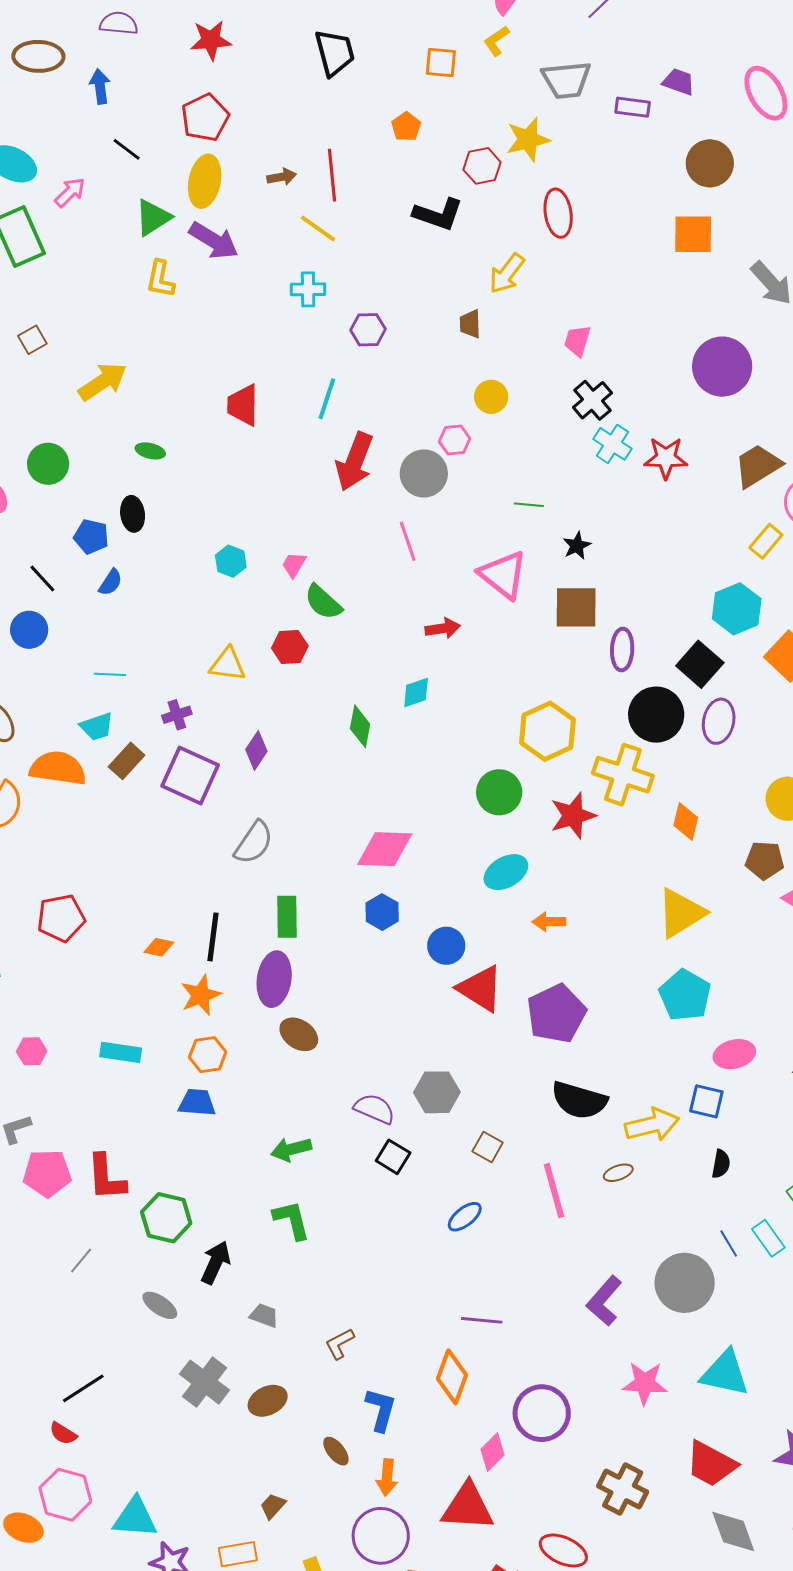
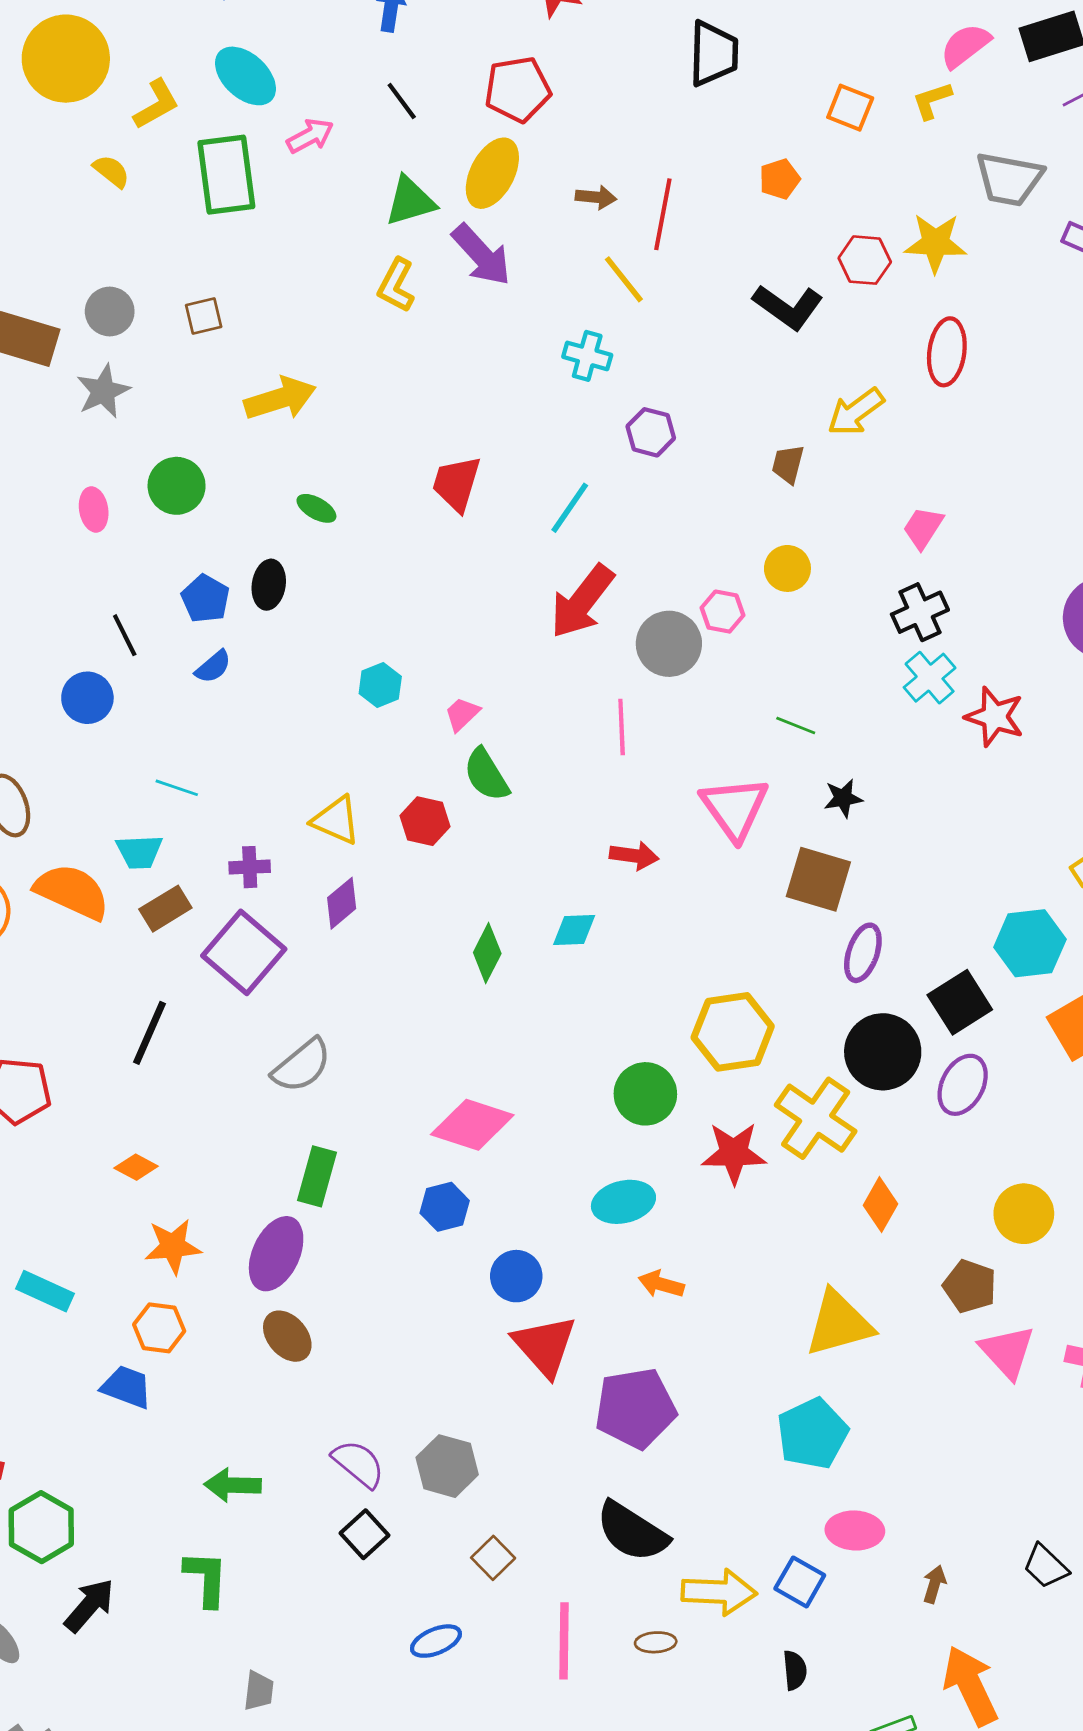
purple diamond: (256, 750) -> (342, 903), moved
black line: (213, 937) -> (149, 1033), moved
black semicircle: (721, 1164) -> (795, 1670), turned -32
gray trapezoid: (264, 1315) -> (259, 1691), moved, turned 60

